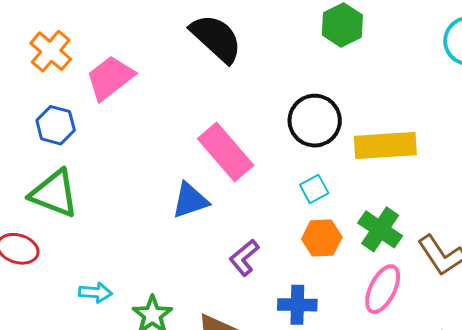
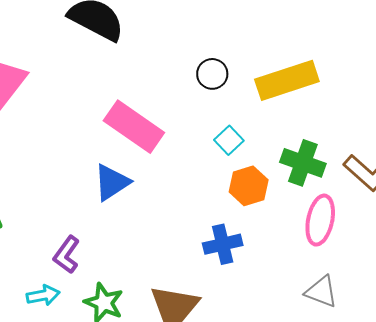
black circle: (315, 121) -> (212, 74), size x0.6
purple L-shape: (244, 258) -> (67, 255), moved
blue cross: (297, 305) -> (223, 244), moved

